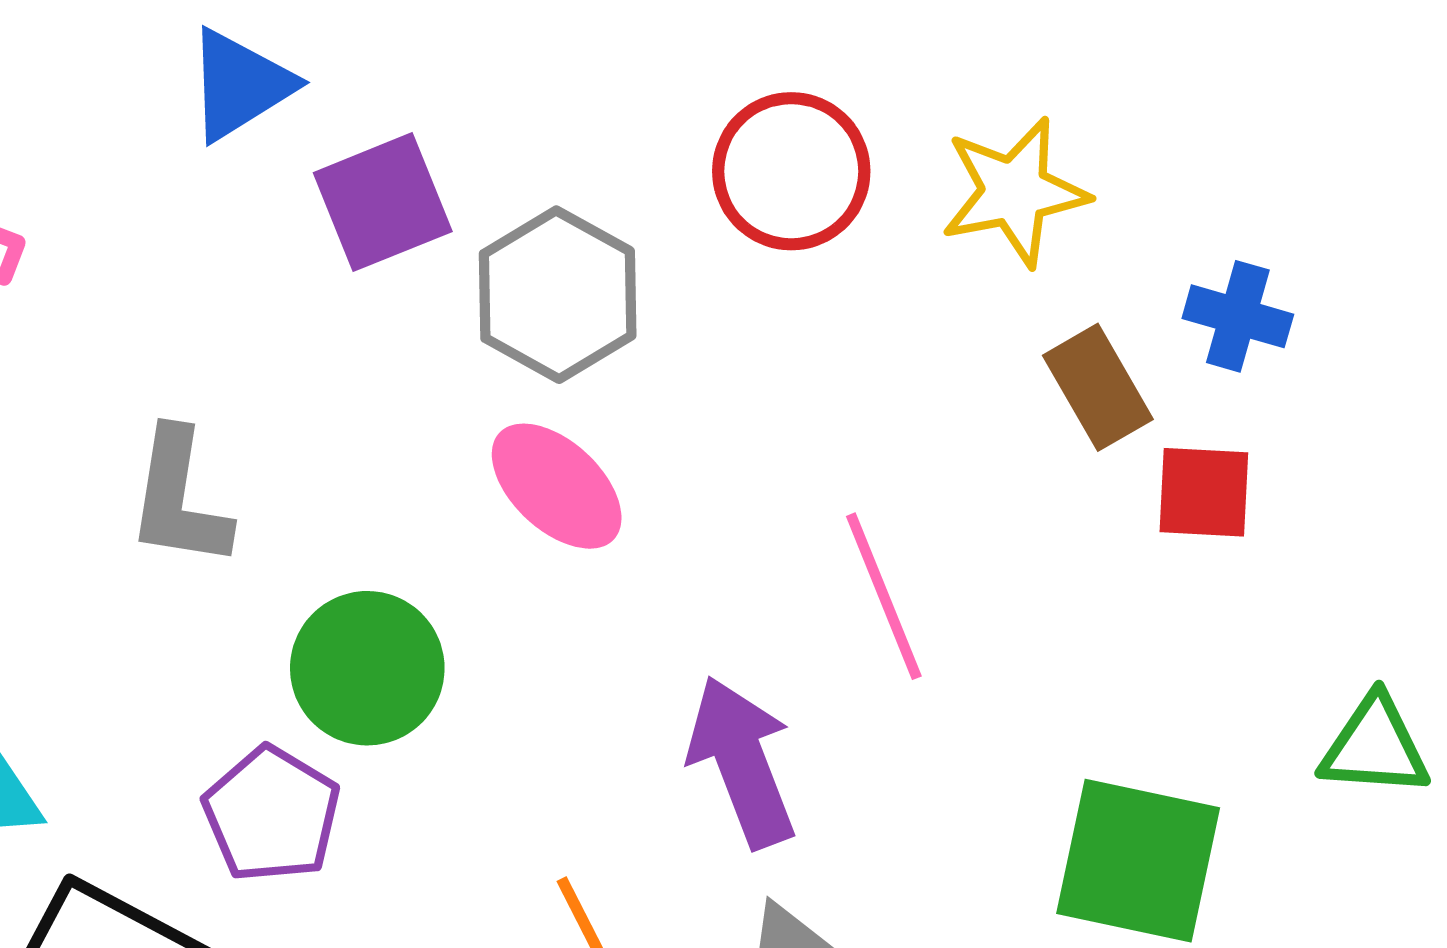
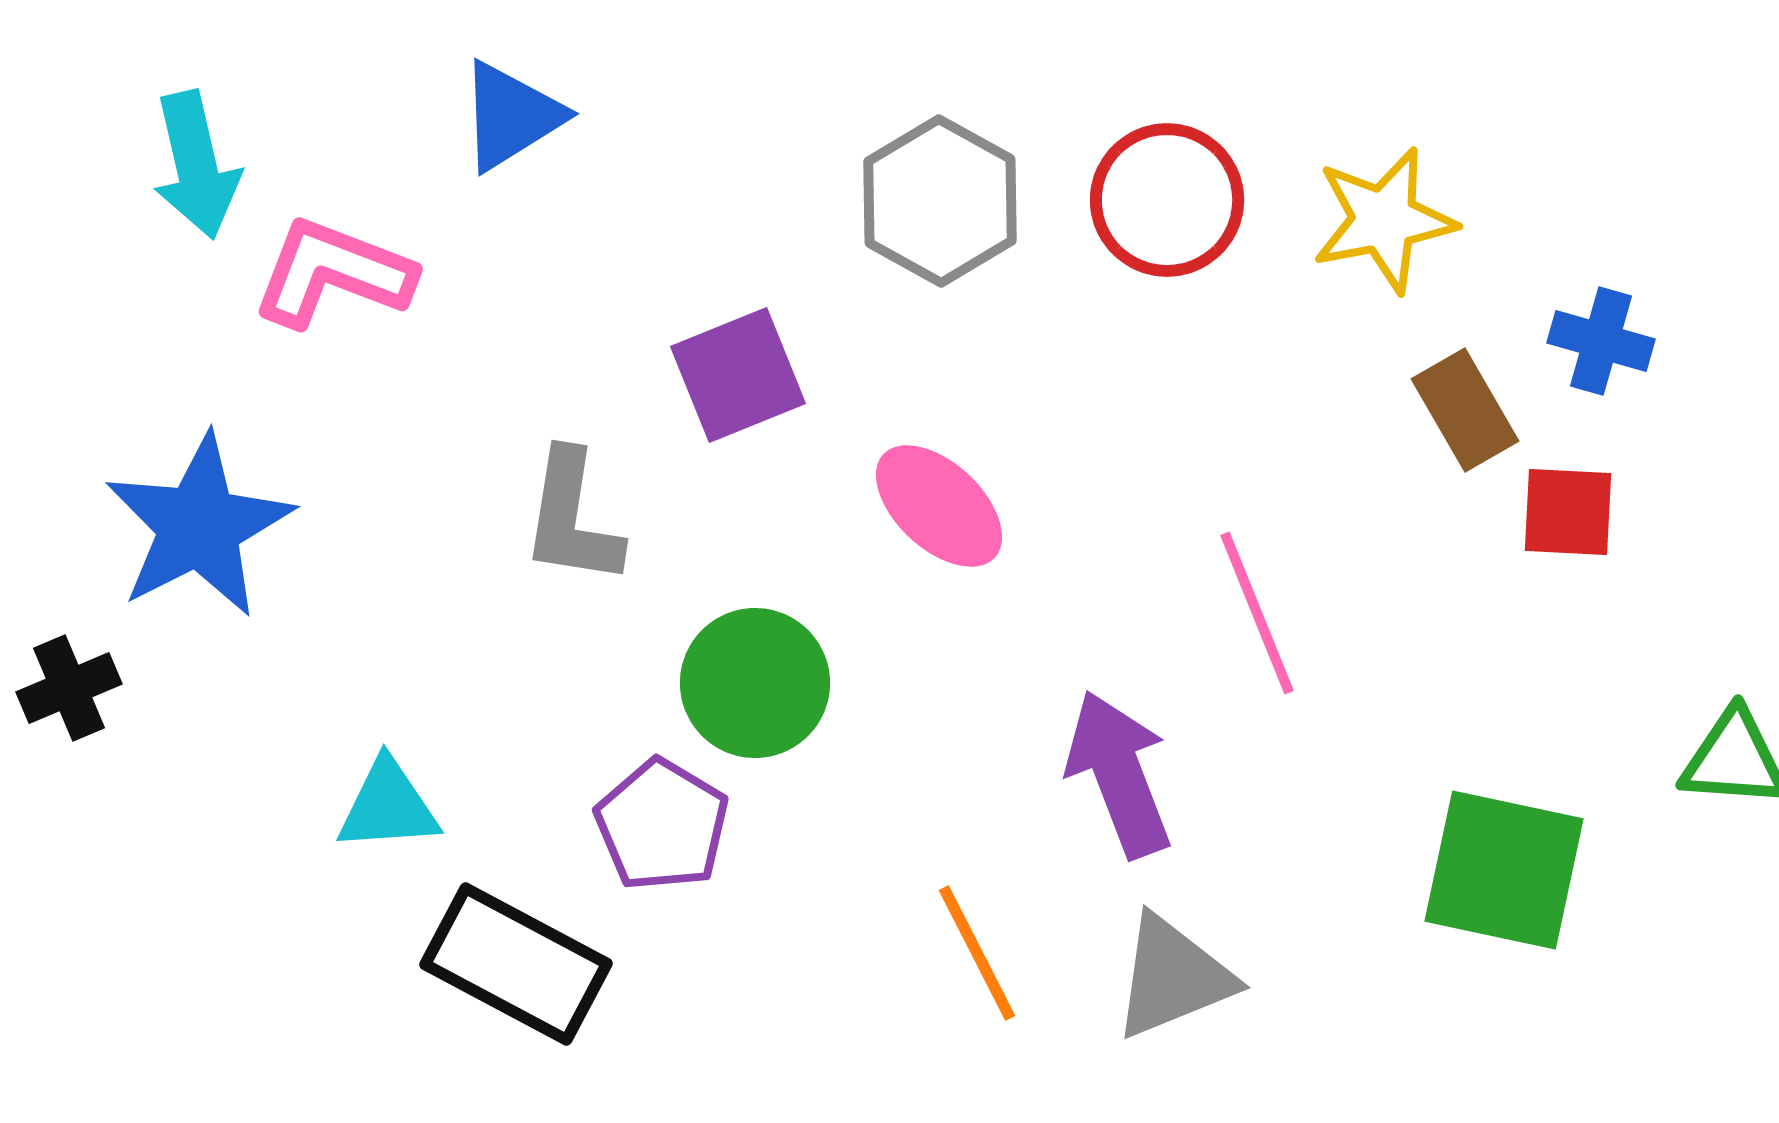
blue triangle: (240, 85) -> (511, 116), moved
purple square: (383, 202) -> (738, 375), moved
gray hexagon: (558, 295) -> (940, 201), moved

